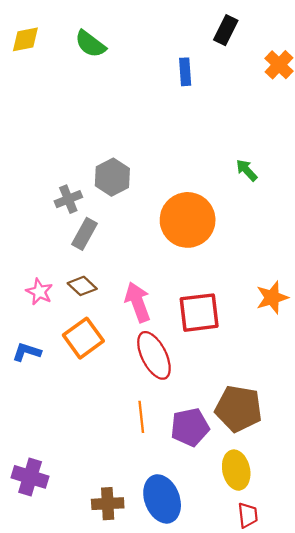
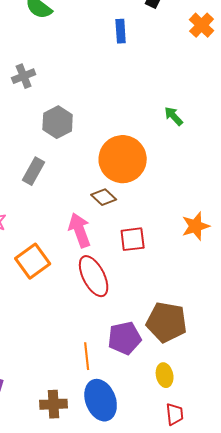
gray cross: (68, 199) -> (24, 76), moved
brown diamond: (82, 286) -> (104, 197), moved
red square: (199, 313) -> (133, 239), size x0.7
orange line: (141, 417) -> (87, 356), moved
yellow ellipse: (236, 470) -> (165, 375), size x0.7

